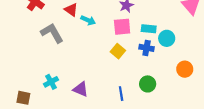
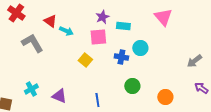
cyan rectangle: (149, 29) -> (123, 26), moved
yellow square: (118, 51) -> (85, 60), moved
orange circle: (185, 69) -> (165, 97), moved
green circle: (148, 84) -> (132, 86), moved

